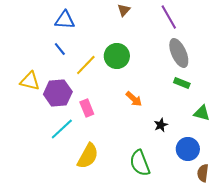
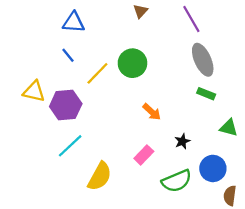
pink rectangle: (87, 108) -> (144, 155), moved, turned 66
green semicircle: (140, 163) -> (177, 181), moved, turned -92

